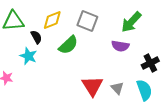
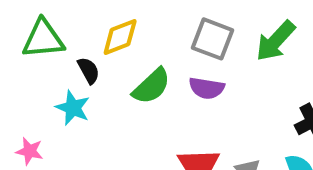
gray square: (87, 21) -> (212, 39), moved
purple semicircle: (120, 46) -> (207, 88), moved

